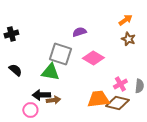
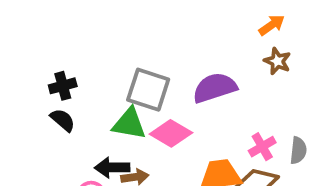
purple semicircle: (79, 32) -> (215, 88), moved, size x1.6
black cross: (11, 34) -> (63, 86), moved
pink diamond: (93, 58) -> (171, 133), moved

